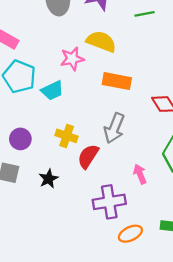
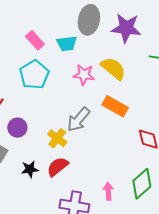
cyan trapezoid: (52, 90) -> (67, 44), moved
gray arrow: (114, 128) -> (79, 119), moved
red semicircle: (88, 156) -> (58, 167), moved

